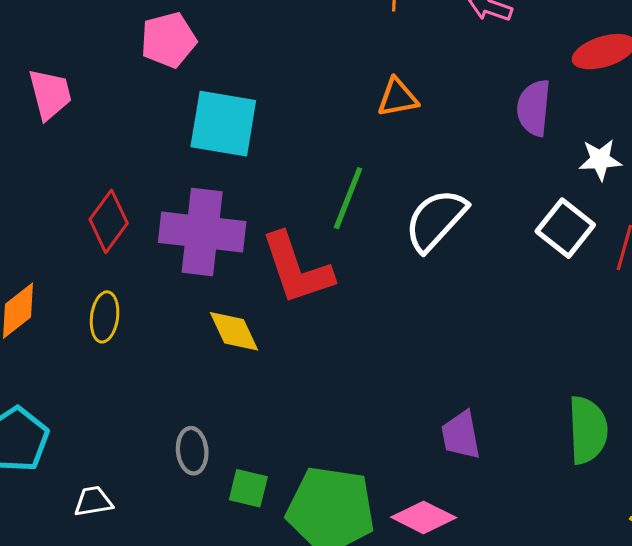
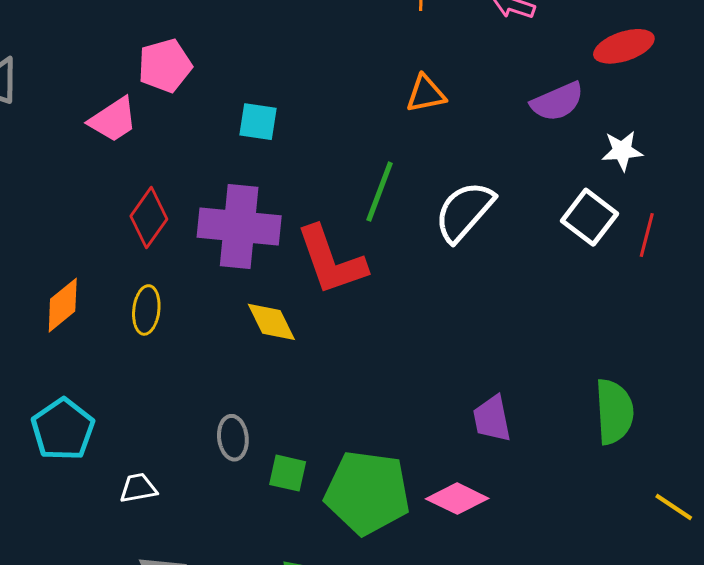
pink pentagon: (168, 40) -> (165, 66), moved
pink trapezoid: (50, 94) -> (113, 120), moved, turned 72
purple semicircle: (534, 108) -> (557, 102), turned -118
cyan square: (223, 124) -> (258, 122), size x0.6

